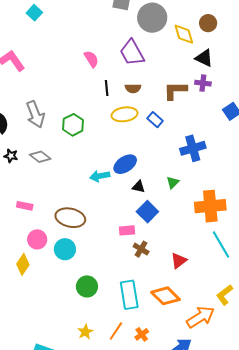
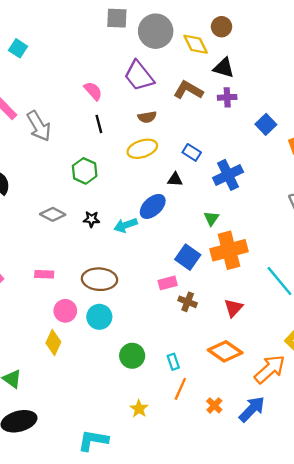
black line: (107, 88) -> (99, 124), moved
brown L-shape: (175, 91) -> (188, 90), moved, turned 40
gray arrow: (35, 114) -> (39, 126), moved
blue rectangle: (155, 120) -> (192, 152), moved
black star: (11, 156) -> (91, 219), moved
black triangle: (139, 187) -> (175, 179), moved
orange cross: (210, 206) -> (229, 250), moved
cyan rectangle: (129, 295) -> (173, 362), moved, size x0.5
orange line: (116, 331) -> (180, 389), moved
orange cross: (142, 334) -> (214, 405), moved

